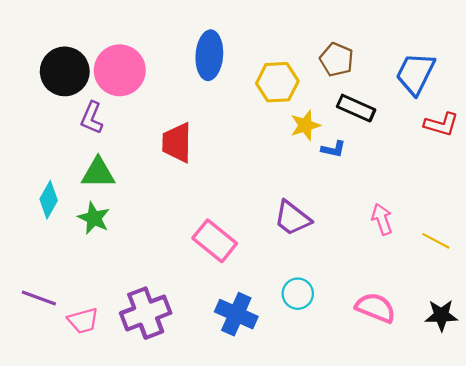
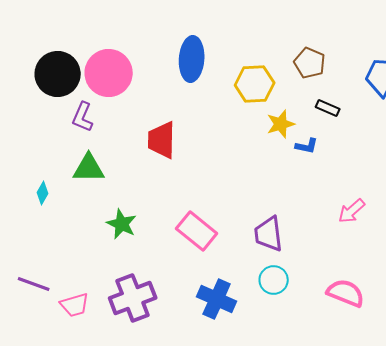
black rectangle: (356, 108) -> (328, 108), size x0.7
cyan diamond: (49, 200) -> (43, 193), size x0.7
green star: (94, 218) -> (122, 224), moved
purple trapezoid: (292, 218) -> (269, 234), moved, turned 45
pink arrow: (382, 219) -> (352, 211), turned -112

